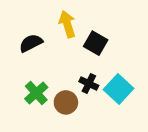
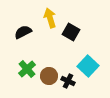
black cross: (89, 84) -> (68, 81), moved

